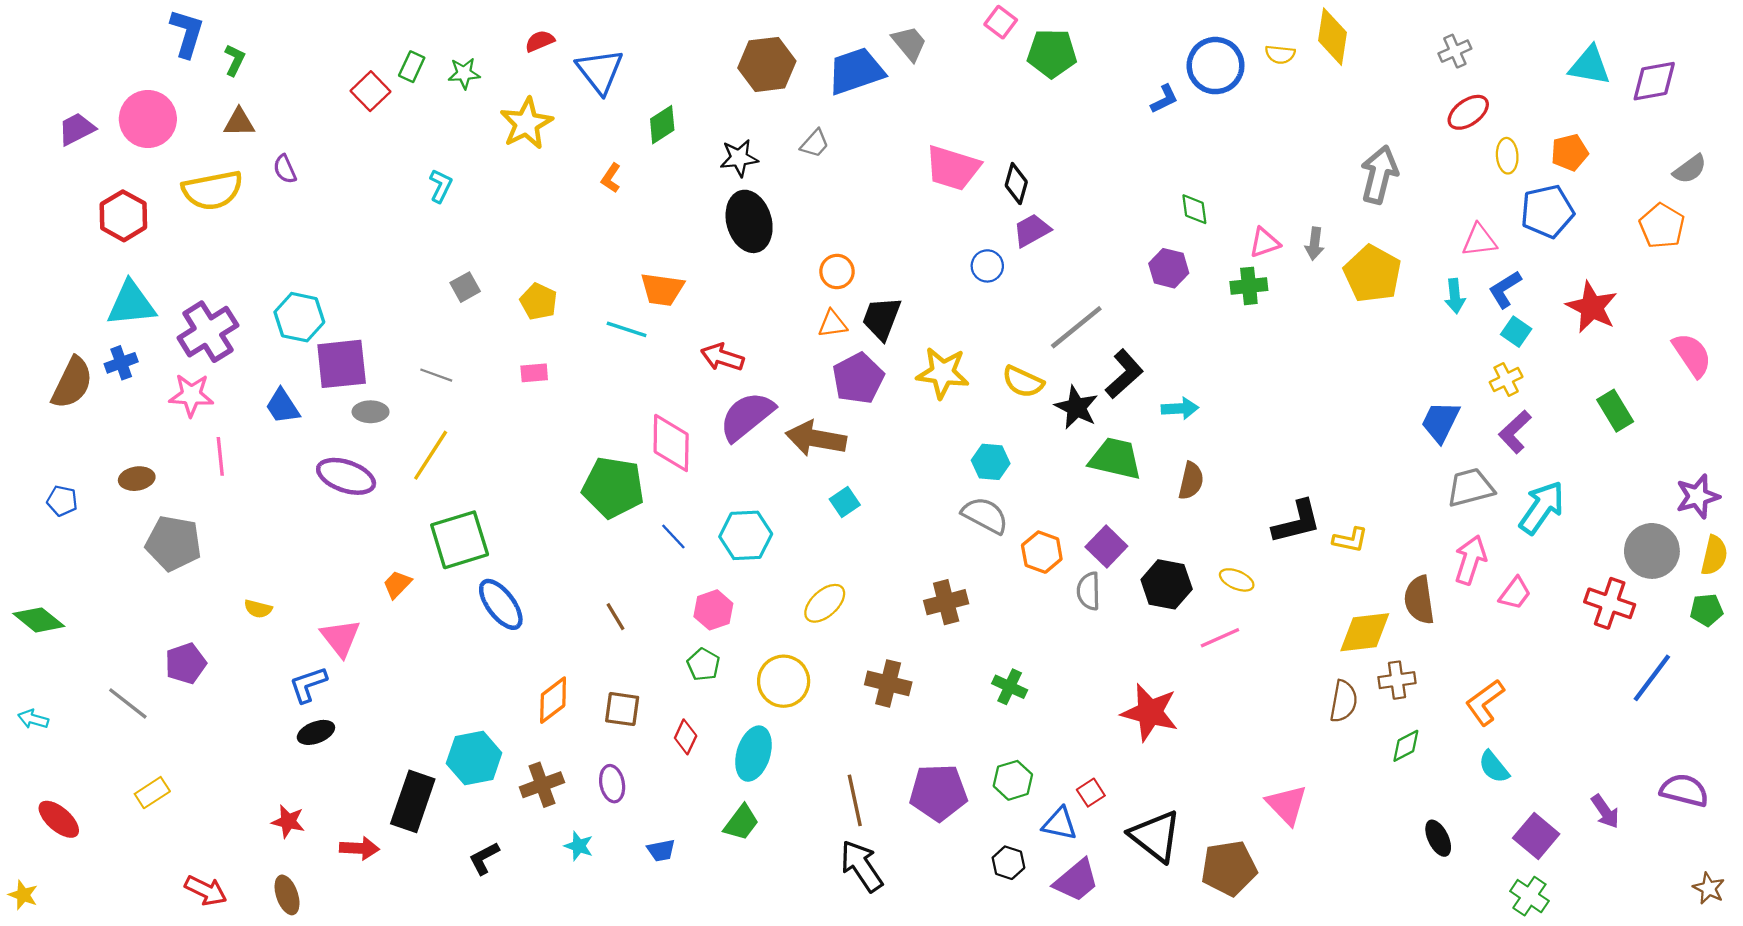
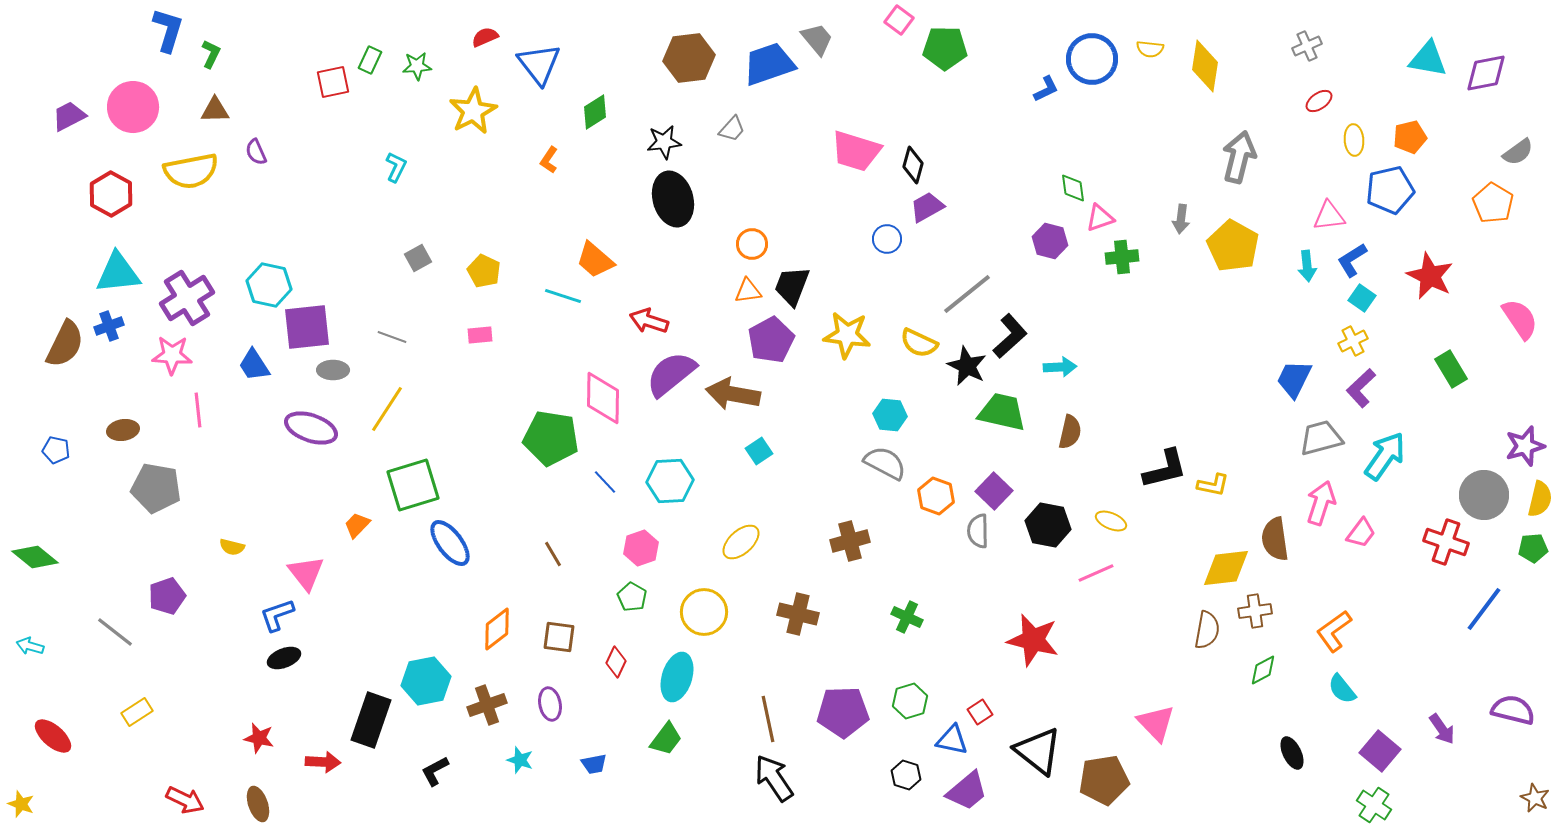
yellow diamond: (1332, 37) -> (1205, 66), moved
red square: (371, 91) -> (333, 82), turned 32
red ellipse: (1468, 112) -> (1319, 101), size x0.7
pink triangle: (1264, 243) -> (1100, 218), moved
orange trapezoid: (662, 289) -> (595, 260), turned 33

